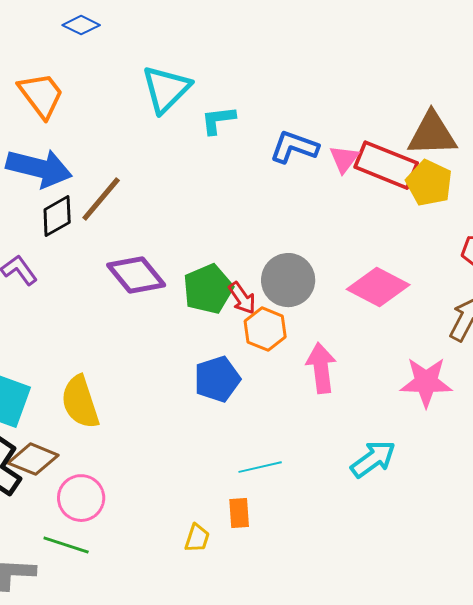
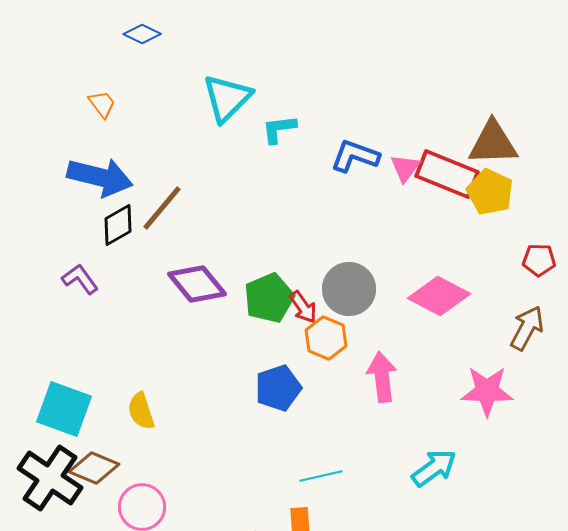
orange trapezoid: (41, 95) -> (102, 104), size x0.6
yellow semicircle: (80, 402) -> (141, 411), size x0.7

